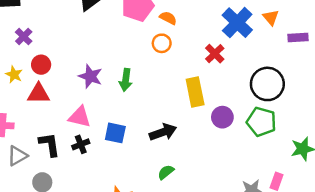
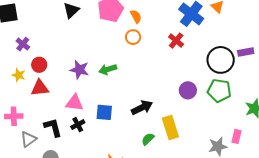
orange semicircle: (168, 18) -> (136, 16), turned 40
purple rectangle: (298, 38) -> (246, 52), moved
green arrow: (126, 80) -> (108, 69), turned 72
yellow rectangle: (195, 92) -> (170, 127), moved

